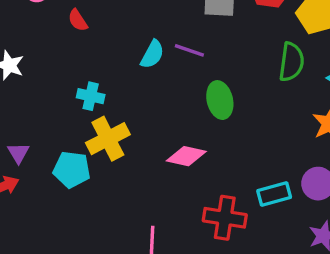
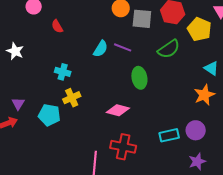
green semicircle: (291, 62) -> (169, 49), moved, turned 45
yellow cross: (108, 139) -> (72, 98), size x0.7
red cross: (225, 218) -> (123, 147), moved

